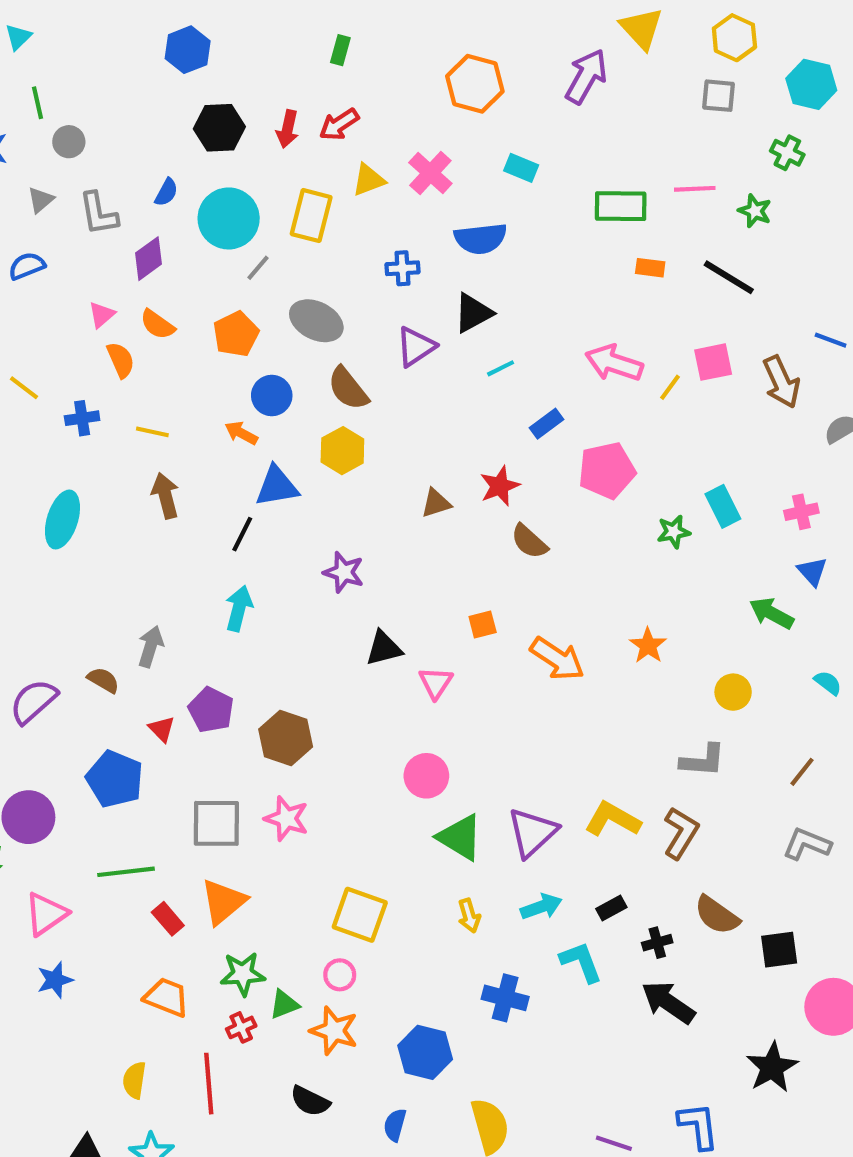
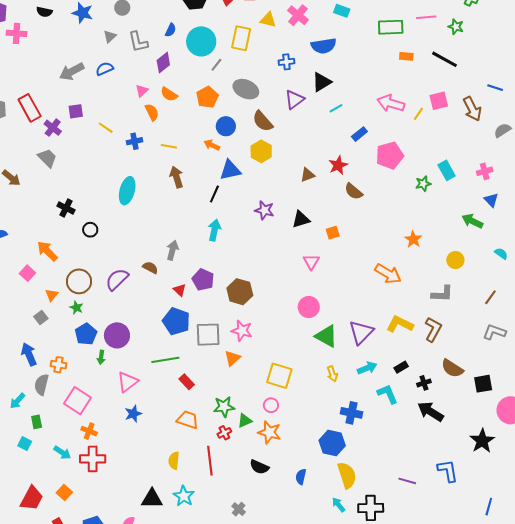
yellow triangle: (369, 180) -> (268, 20), turned 36
black triangle: (384, 648) -> (301, 219), moved
orange arrow: (557, 659) -> (388, 274), moved
blue pentagon: (115, 779) -> (176, 321), moved
orange triangle: (223, 902) -> (232, 358), moved, size x0.7
blue hexagon: (425, 1052) -> (332, 443), moved

